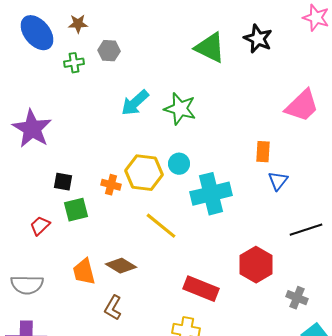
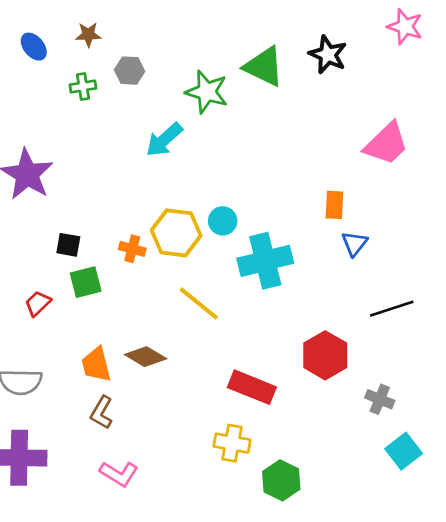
blue ellipse: (37, 33) -> (34, 47), size x0.6
green star: (180, 109) -> (207, 92), moved
brown L-shape: (113, 308) -> (102, 413), moved

